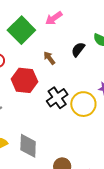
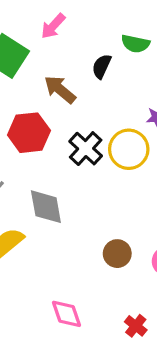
brown arrow: (49, 58) -> (60, 89), size x1.5
gray diamond: (28, 146) -> (46, 207), moved

